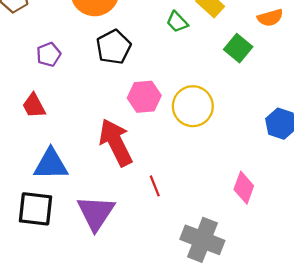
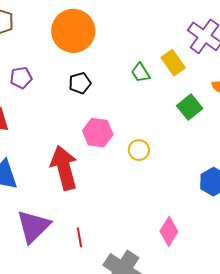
black pentagon: (114, 47) -> (80, 83), size x0.7
yellow circle: (193, 106) -> (139, 150), size x0.6
red line: (155, 186) -> (79, 237), moved

